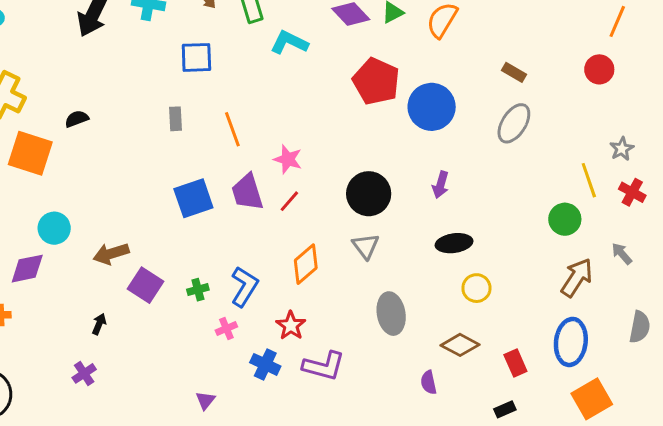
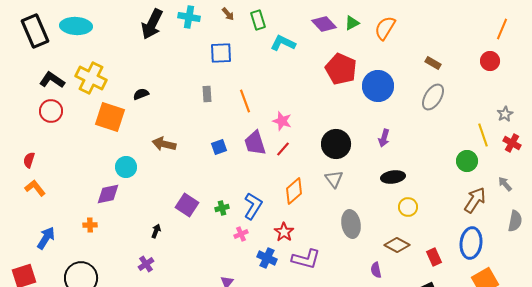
blue square: (193, 198) -> (219, 147), size x0.6
brown arrow: (111, 254) -> (164, 144), moved, turned 30
gray semicircle: (640, 327) -> (515, 221), moved

